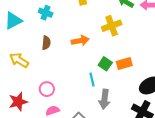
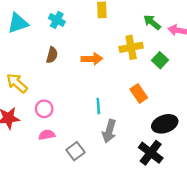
yellow arrow: (19, 60) -> (17, 83), moved
orange rectangle: (124, 63) -> (139, 93), turned 63
green square: (105, 64) -> (160, 60), moved

